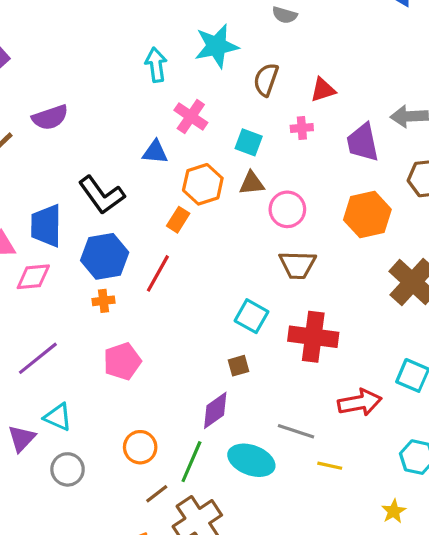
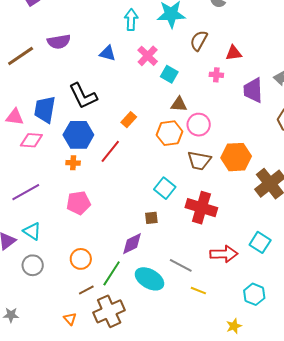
cyan square: (249, 142) -> (169, 74), moved
blue triangle: (155, 152) -> (108, 53), moved
orange hexagon: (203, 184) -> (170, 133), moved
orange hexagon: (367, 215) -> (236, 157), moved

